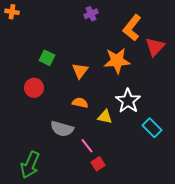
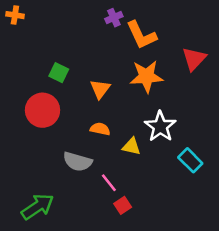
orange L-shape: (132, 28) -> (141, 35), moved, turned -64
red circle: (34, 88) -> (43, 110), size x1.4
green arrow: (30, 165) -> (37, 207), turned -148

